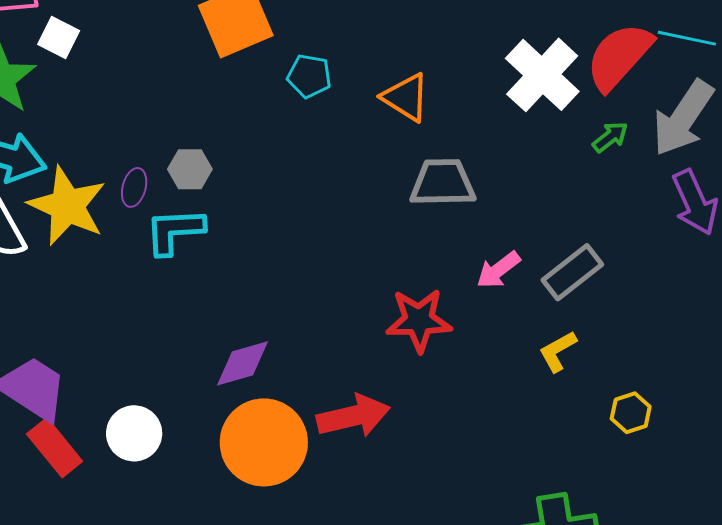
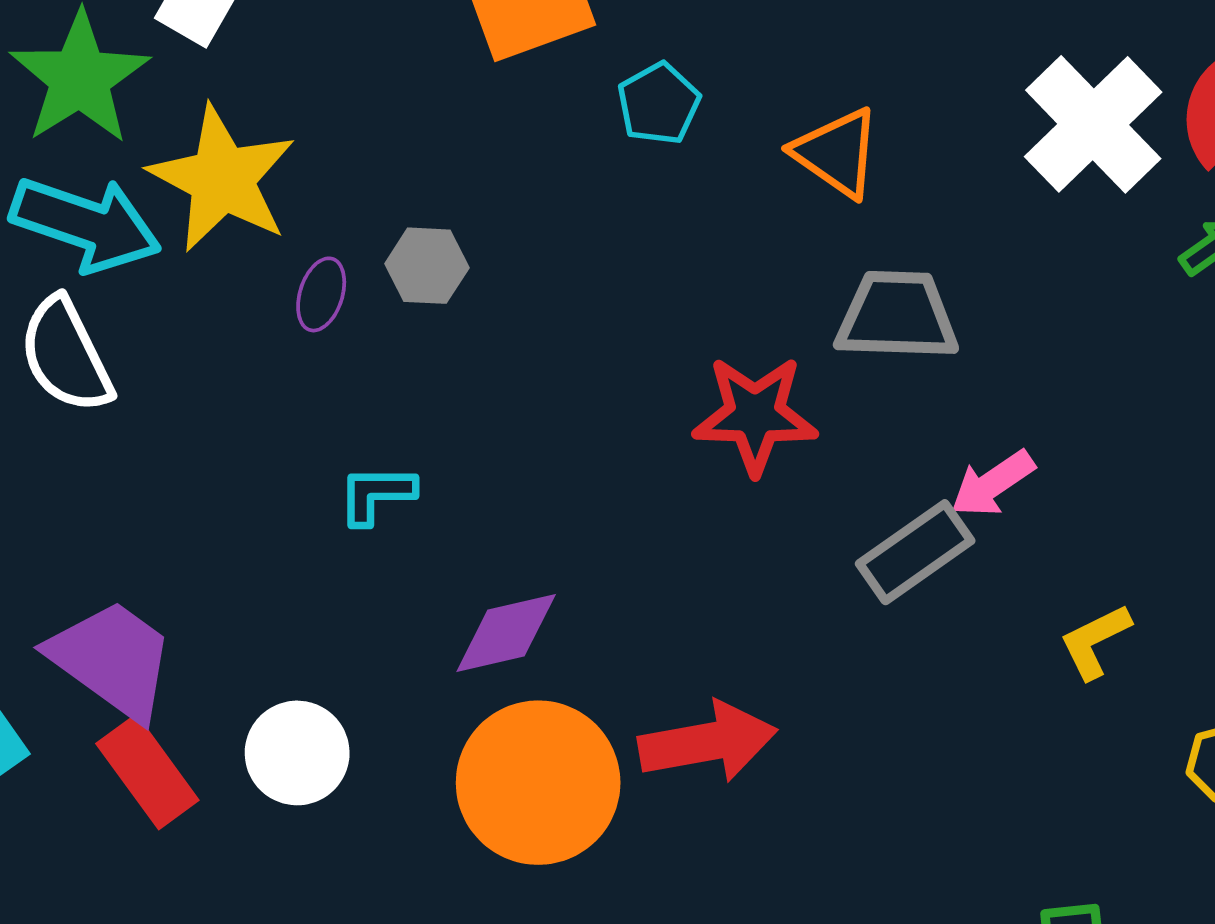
cyan pentagon: (309, 76) -> (659, 104), turned 30
yellow star: (67, 206) -> (222, 179), moved
cyan L-shape: (175, 231) -> (376, 494), moved, size x0.7
gray rectangle: (572, 272) -> (915, 552), moved
red star: (419, 320) -> (755, 415), moved

